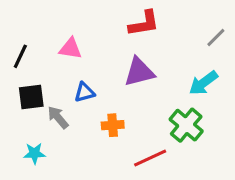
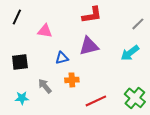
black line: (20, 56) -> (17, 17), moved
blue triangle: (84, 92) -> (62, 58), moved
gray arrow: (58, 117) -> (45, 86), moved
green cross: (186, 125) -> (135, 98), moved

